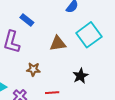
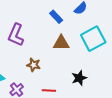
blue rectangle: (27, 20) -> (56, 17), moved

